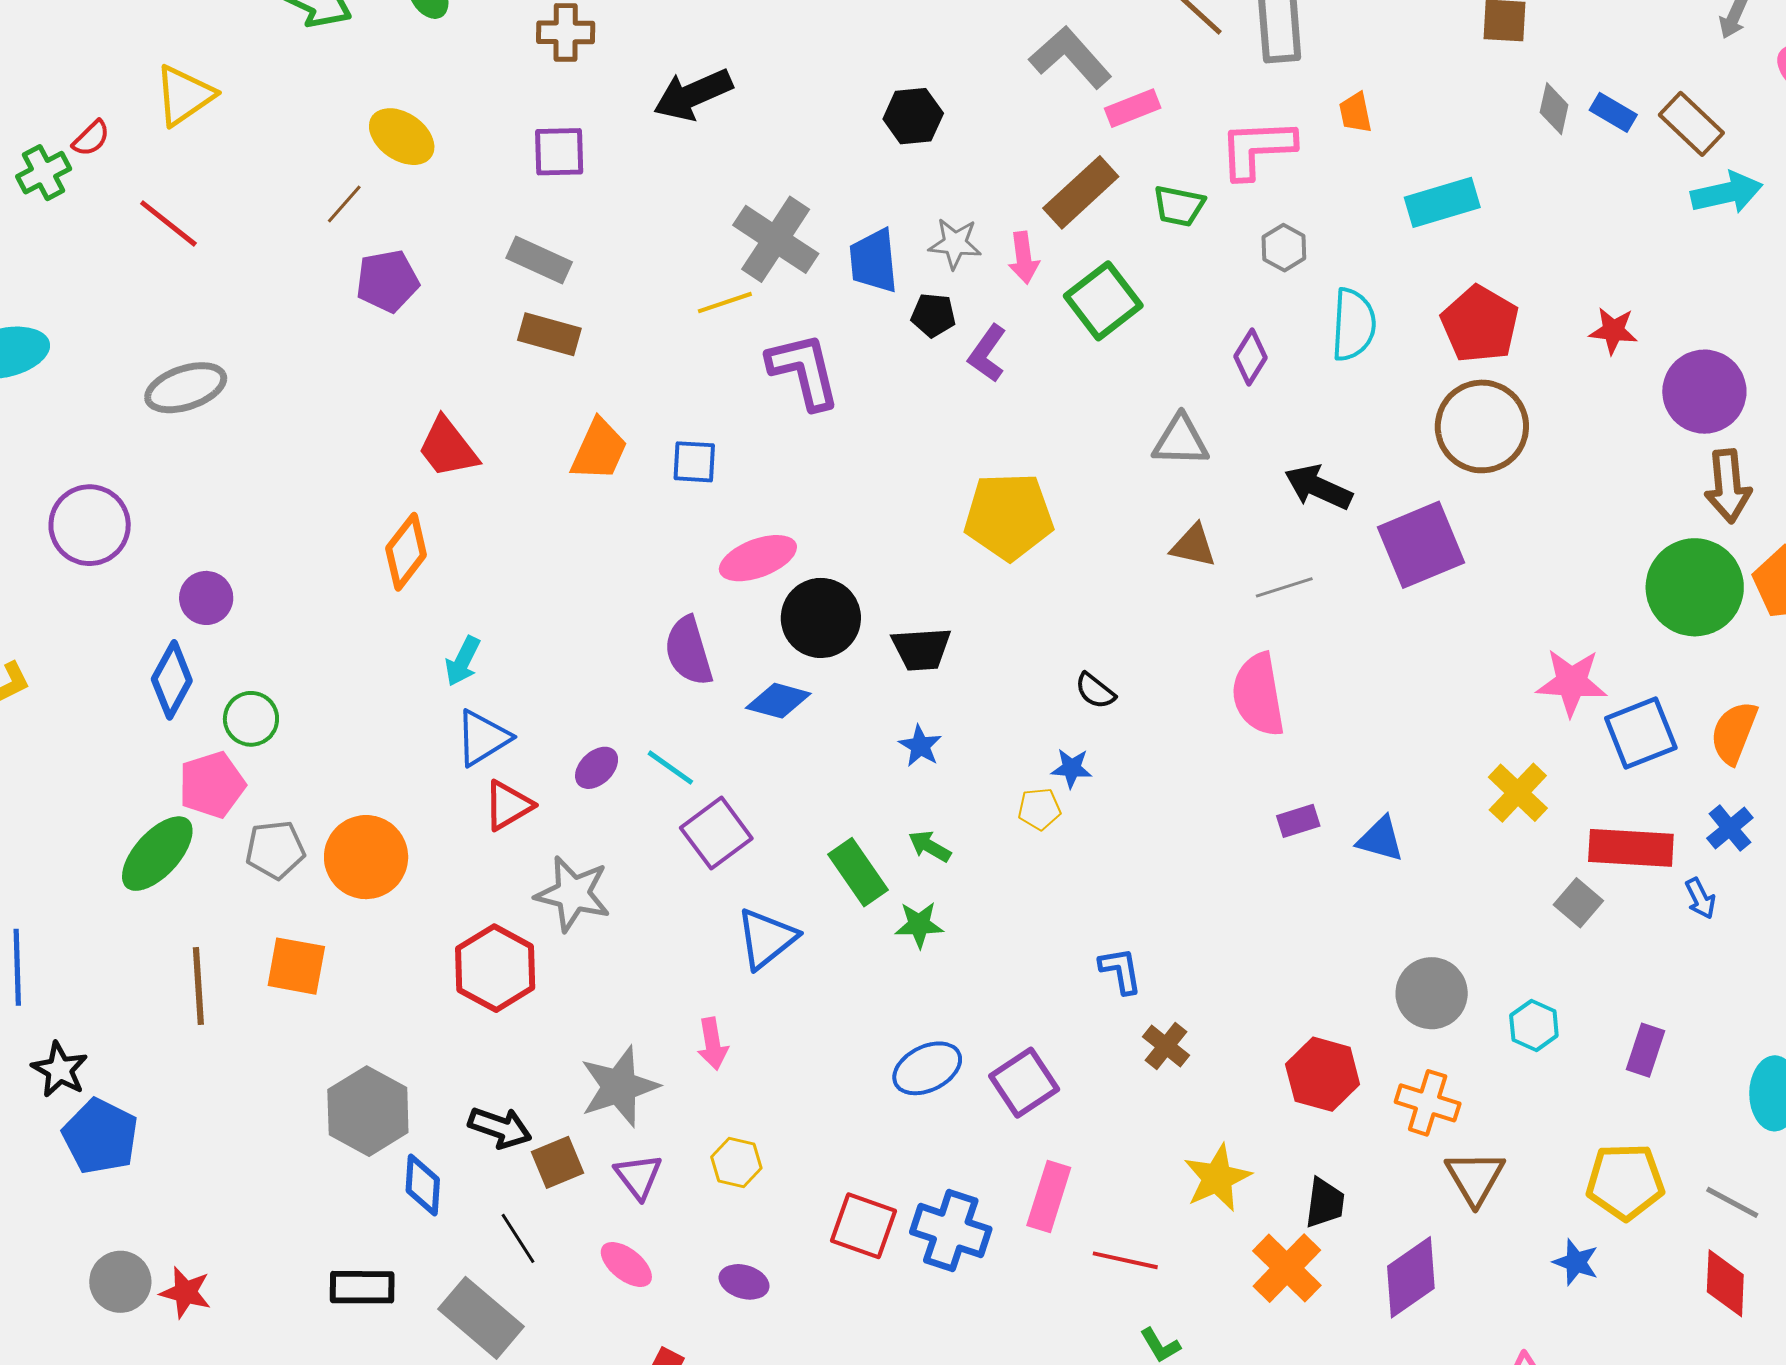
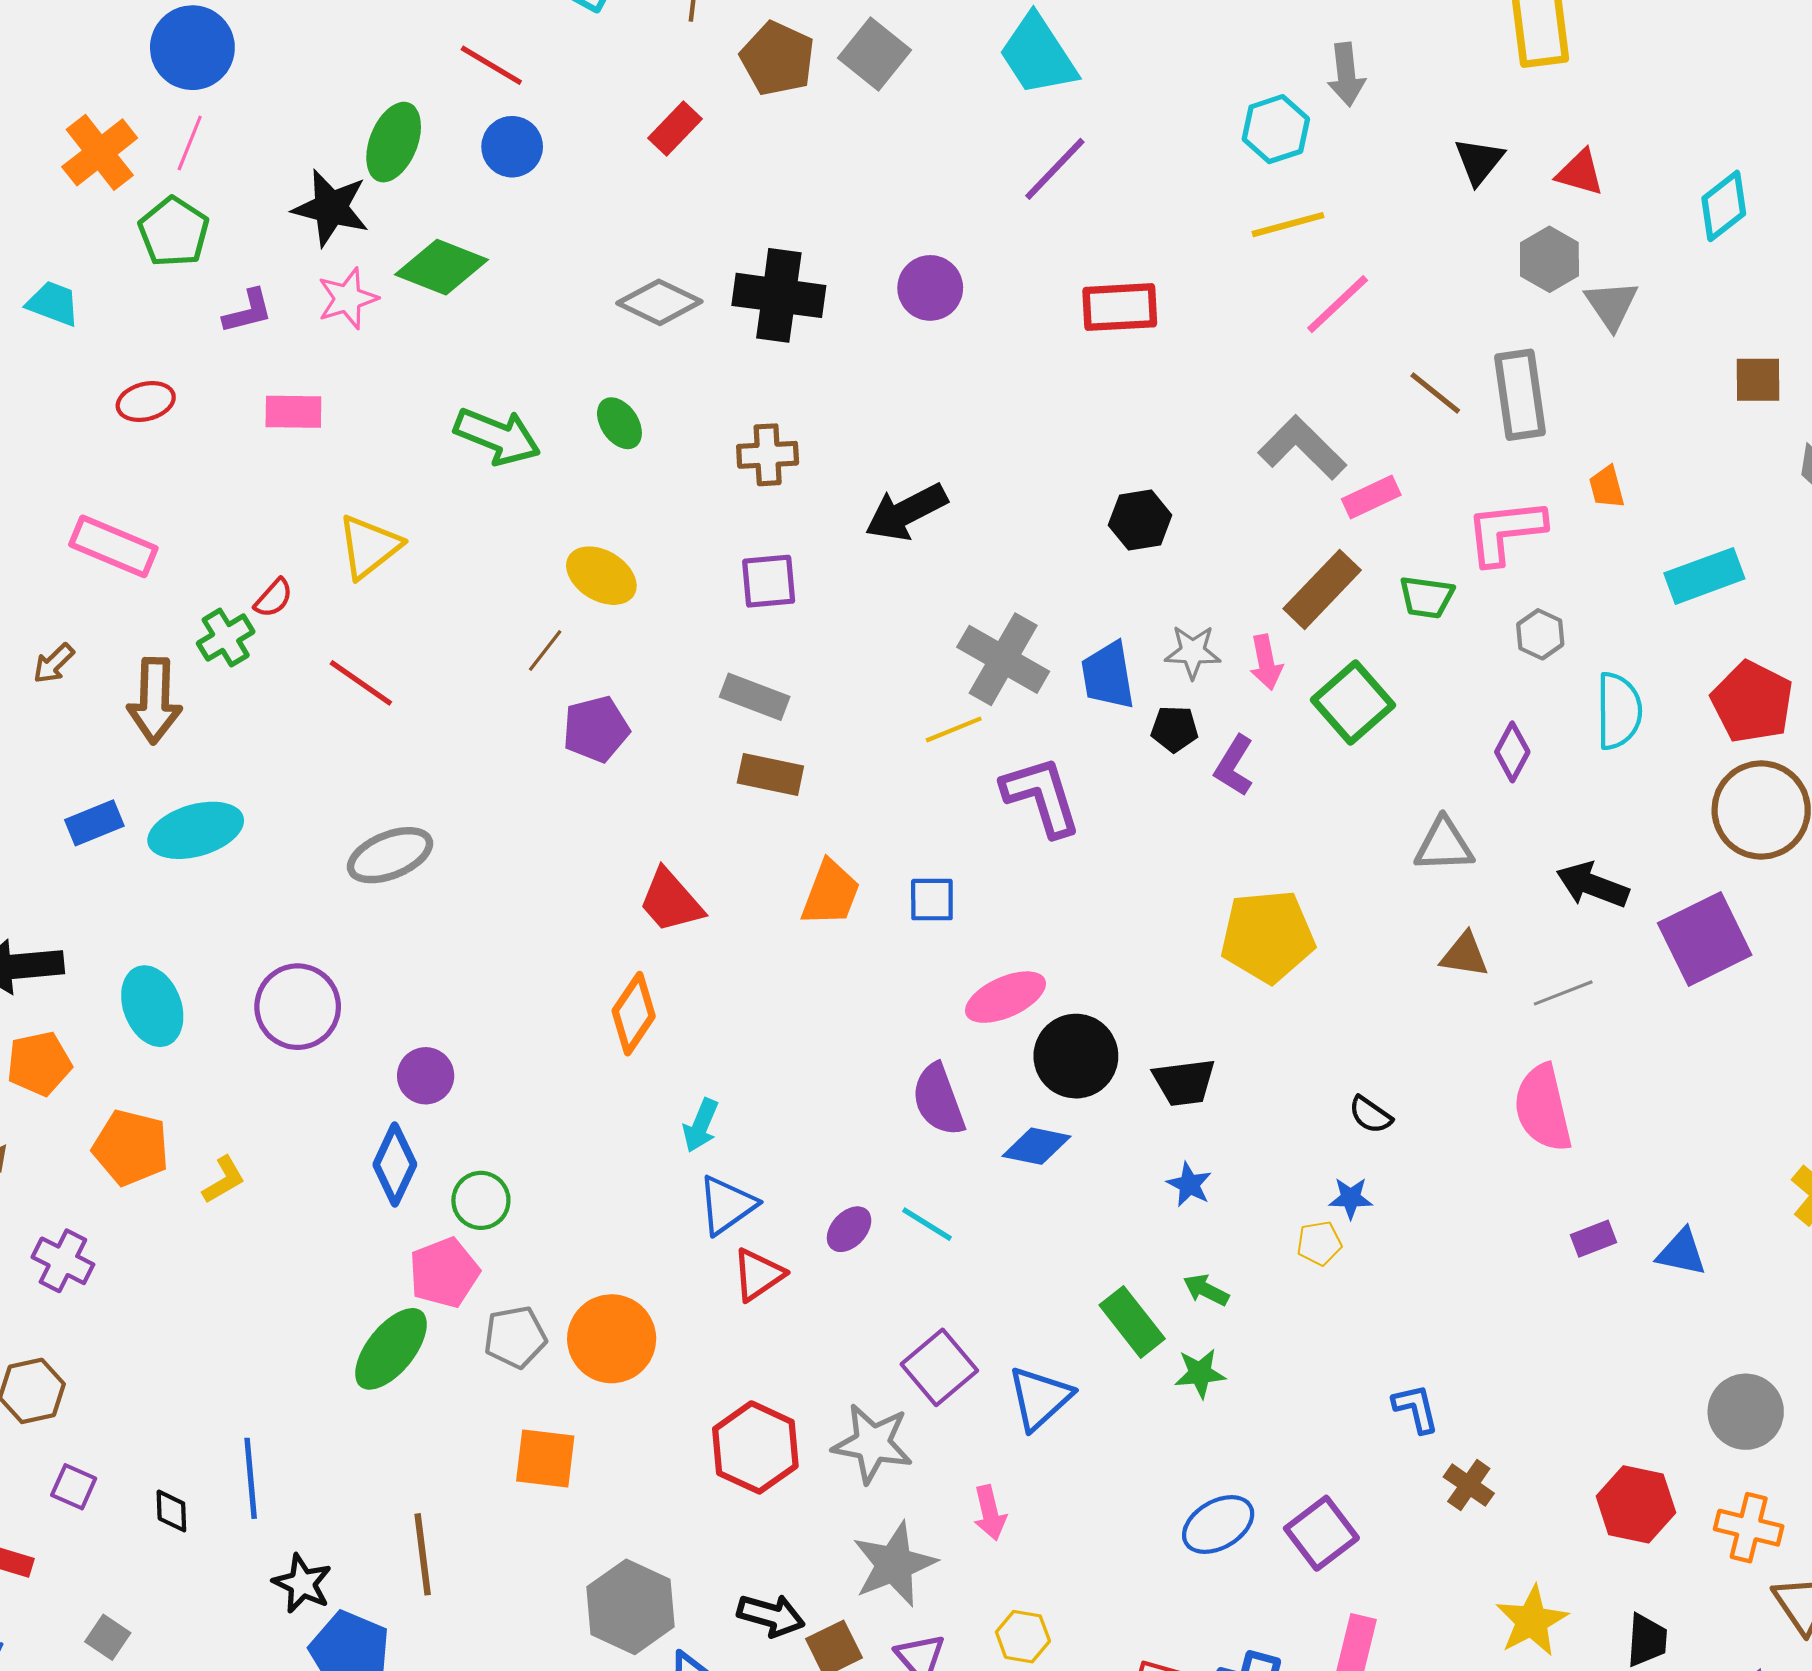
purple square: (716, 833) -> (939, 1367), moved
gray star: (573, 894) -> (872, 1443), moved
brown line: (198, 986) -> (423, 1554), moved

